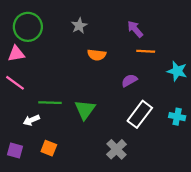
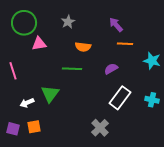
pink triangle: (16, 54) -> (39, 44), moved
pink line: (15, 83) -> (13, 71), turned 36
green line: (50, 103) -> (72, 69), moved
green triangle: (85, 110) -> (50, 94), moved
orange square: (49, 148) -> (34, 127), moved, turned -32

